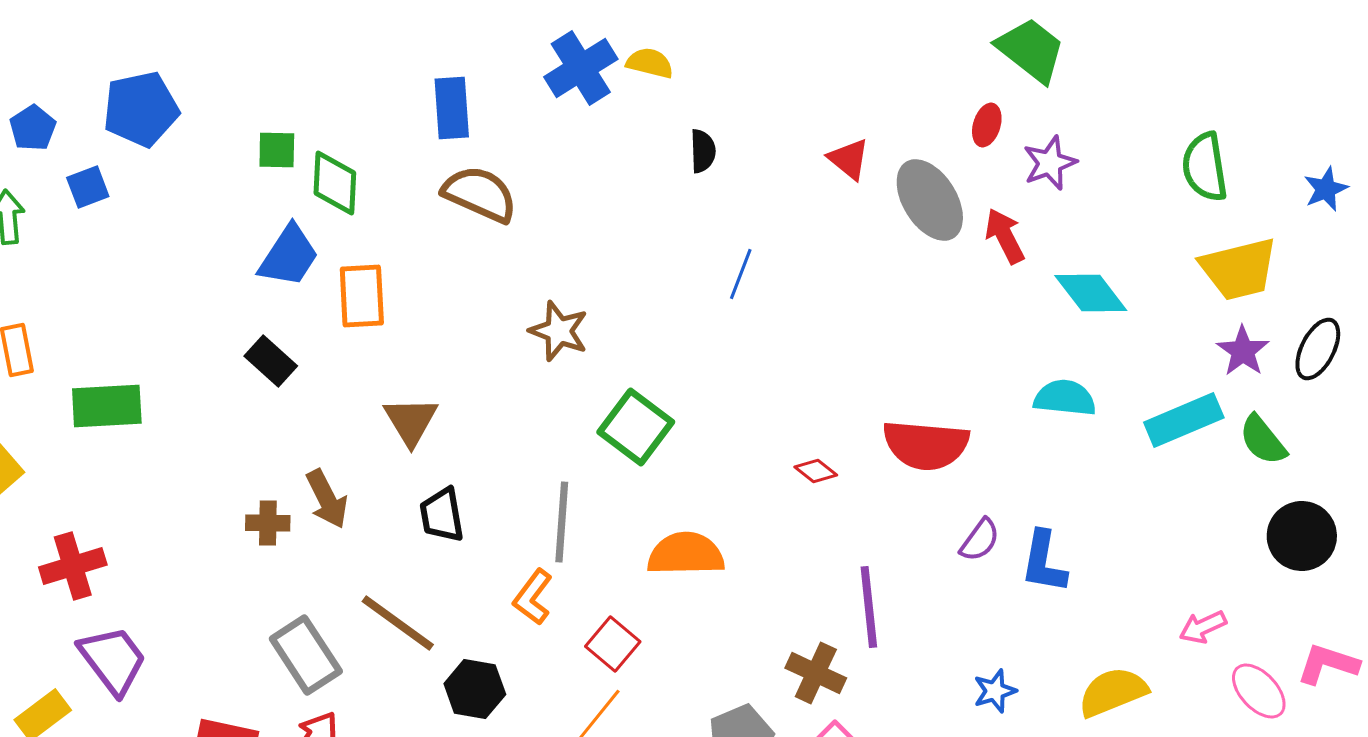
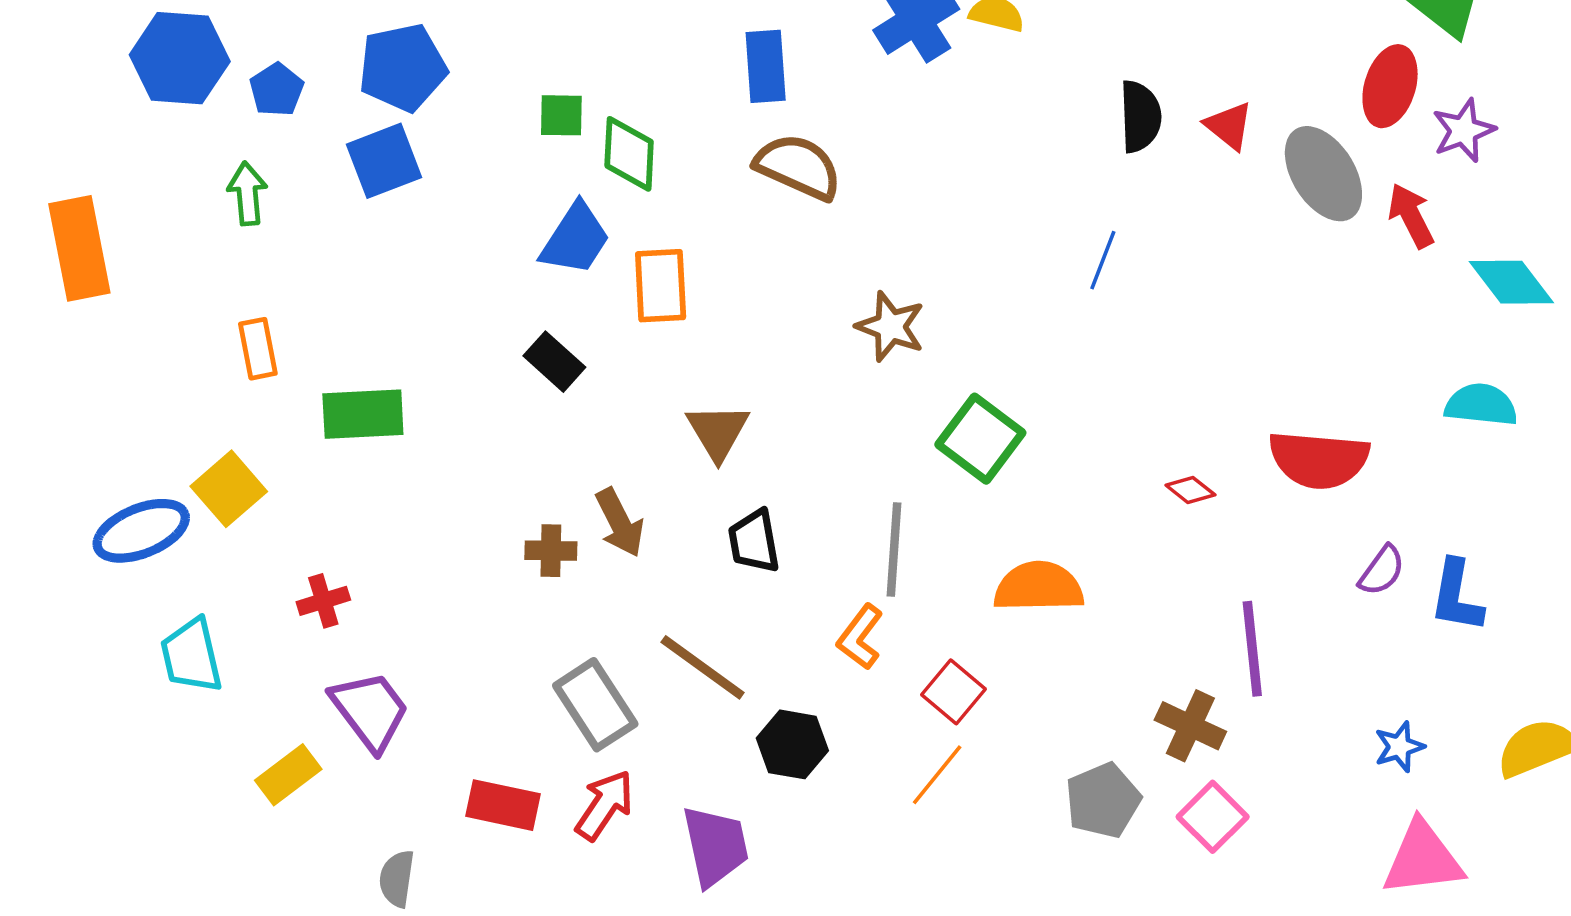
red ellipse: (987, 125) -> (1390, 86), size x1.6
black semicircle: (703, 151) -> (1140, 116), moved, size x1.4
blue square: (88, 187) -> (384, 161), moved, size x1.5
red cross: (73, 566) -> (323, 601), size x0.7

